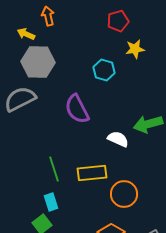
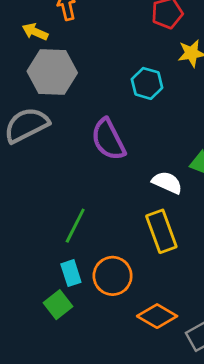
green line: (54, 169) -> (75, 226), turned 45
yellow rectangle: (92, 173) -> (161, 231), moved, turned 76
orange circle: (124, 194) -> (113, 276), moved

